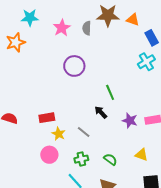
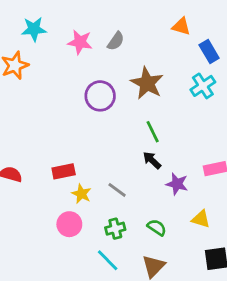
brown star: (108, 15) -> (147, 83), moved, turned 30
pink star: (62, 28) -> (80, 42), turned -30
gray semicircle: (87, 28) -> (116, 41), turned -144
black arrow: (101, 112) -> (152, 160), moved
purple star: (130, 121) -> (177, 184), moved

